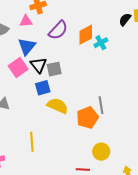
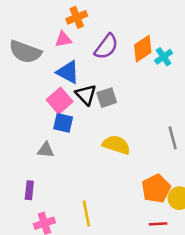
blue triangle: (27, 46) -> (68, 72), turned -36
blue square: (43, 88) -> (63, 123), moved, turned 35
orange pentagon: (87, 118) -> (156, 189), moved
yellow line: (32, 142) -> (86, 213), moved

